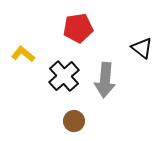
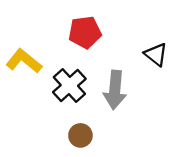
yellow L-shape: (23, 54) -> (24, 61), size x1.4

